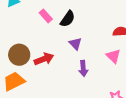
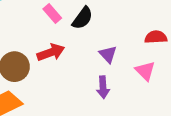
purple triangle: (75, 44) -> (108, 54), moved
red arrow: (44, 59) -> (51, 52), moved

